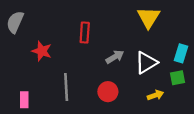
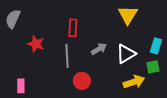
gray line: (66, 87) -> (67, 56), moved
red circle: (108, 92) -> (82, 81), moved
yellow arrow: (155, 95) -> (134, 82), size x1.5

